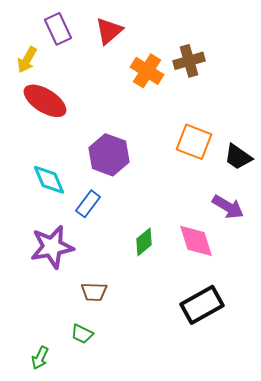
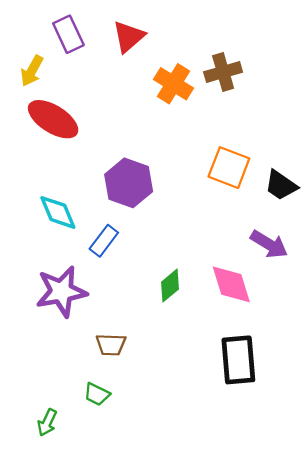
black rectangle: (202, 305) -> (238, 360), turned -66

